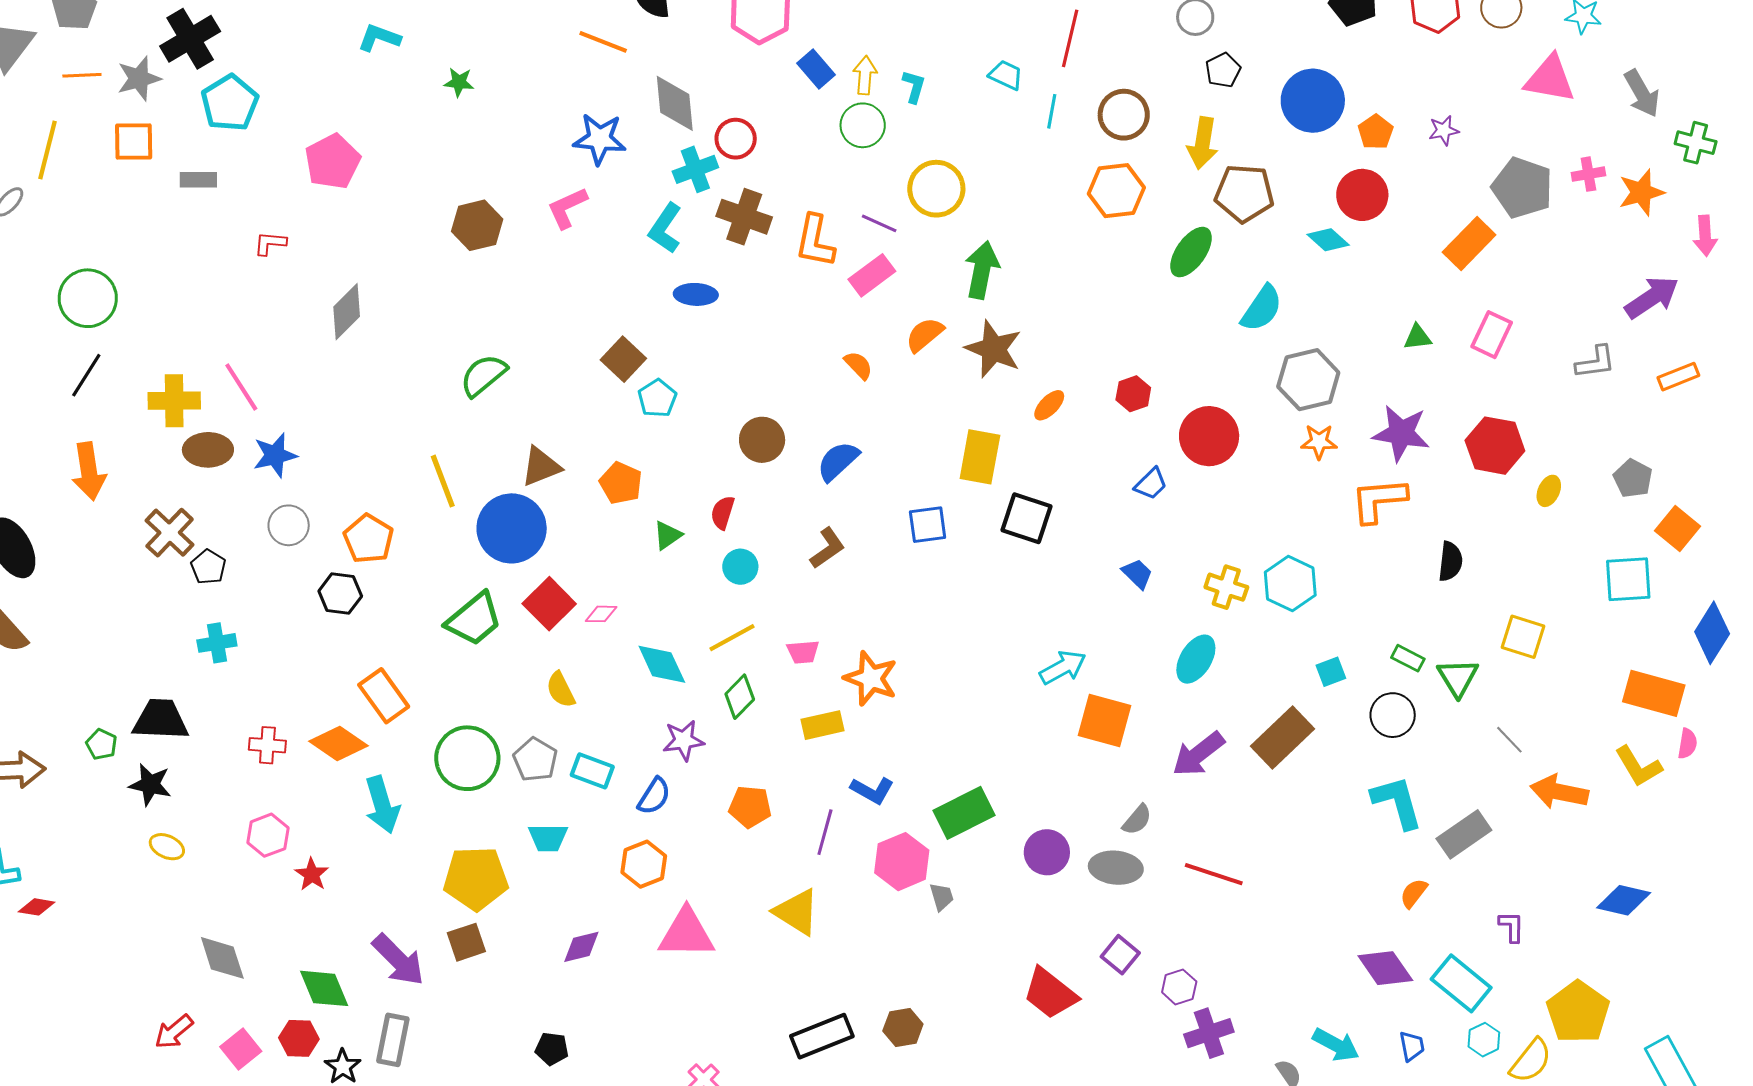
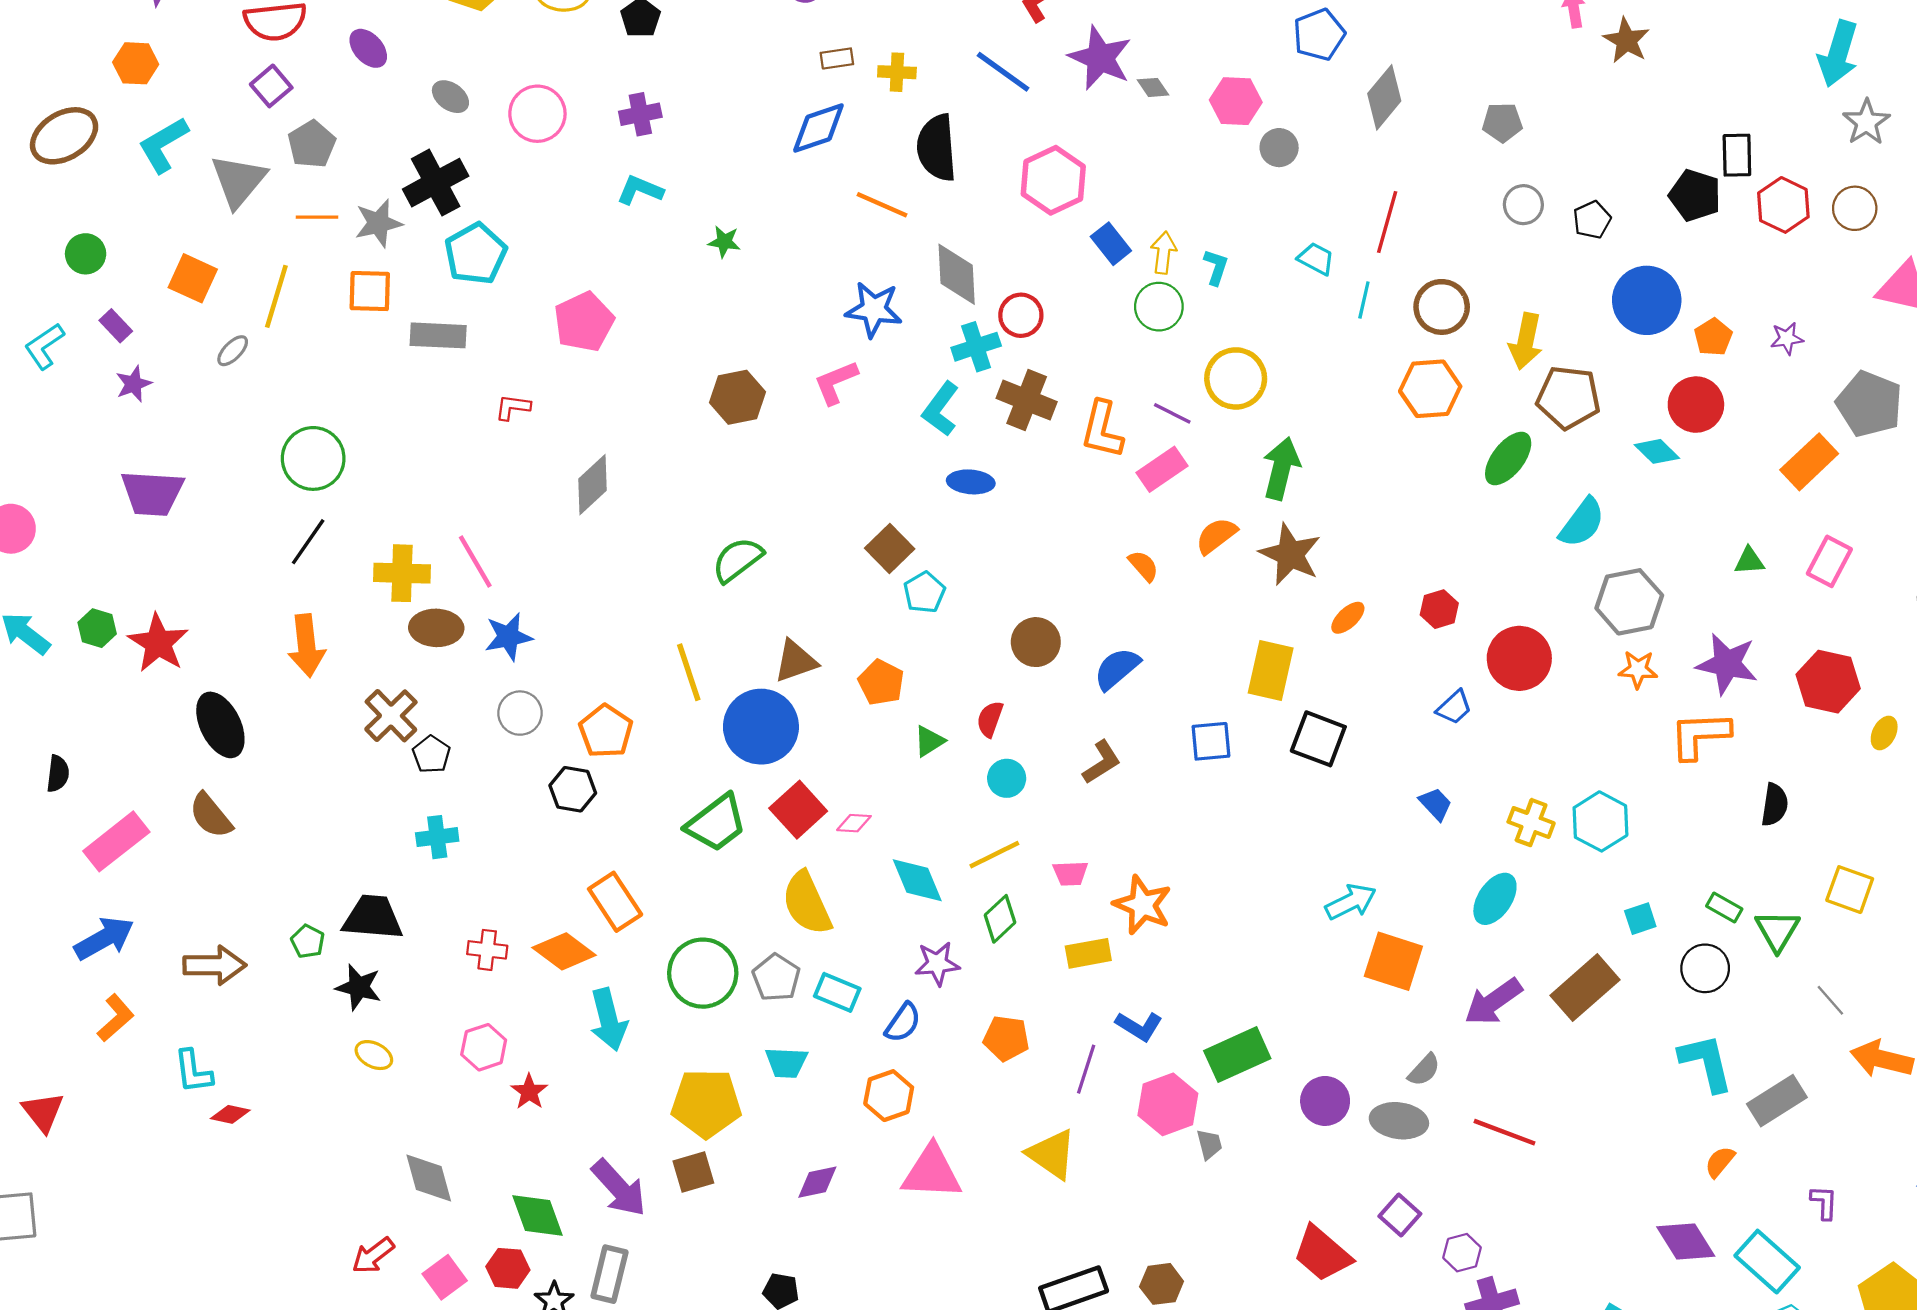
black pentagon: (1223, 70) -> (1592, 220), moved
gray rectangle: (198, 180) -> (438, 335), size x1.4
yellow semicircle: (561, 690) -> (807, 903), size x1.6

